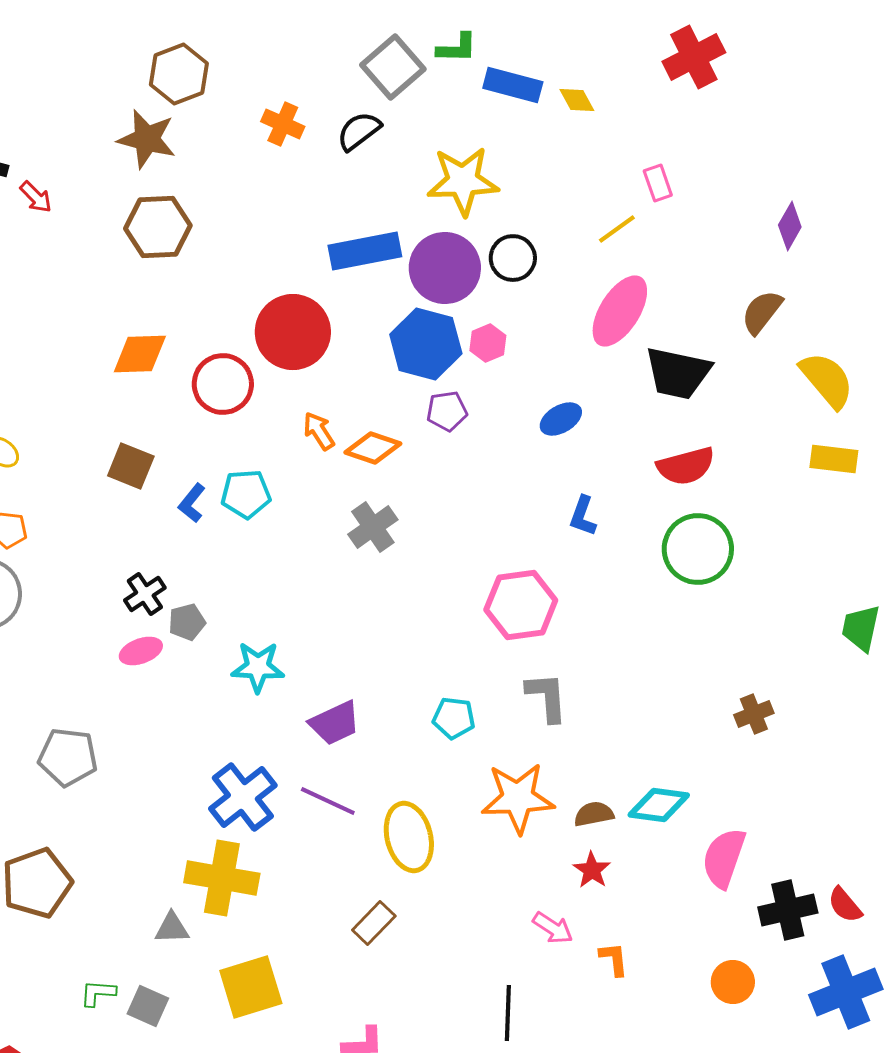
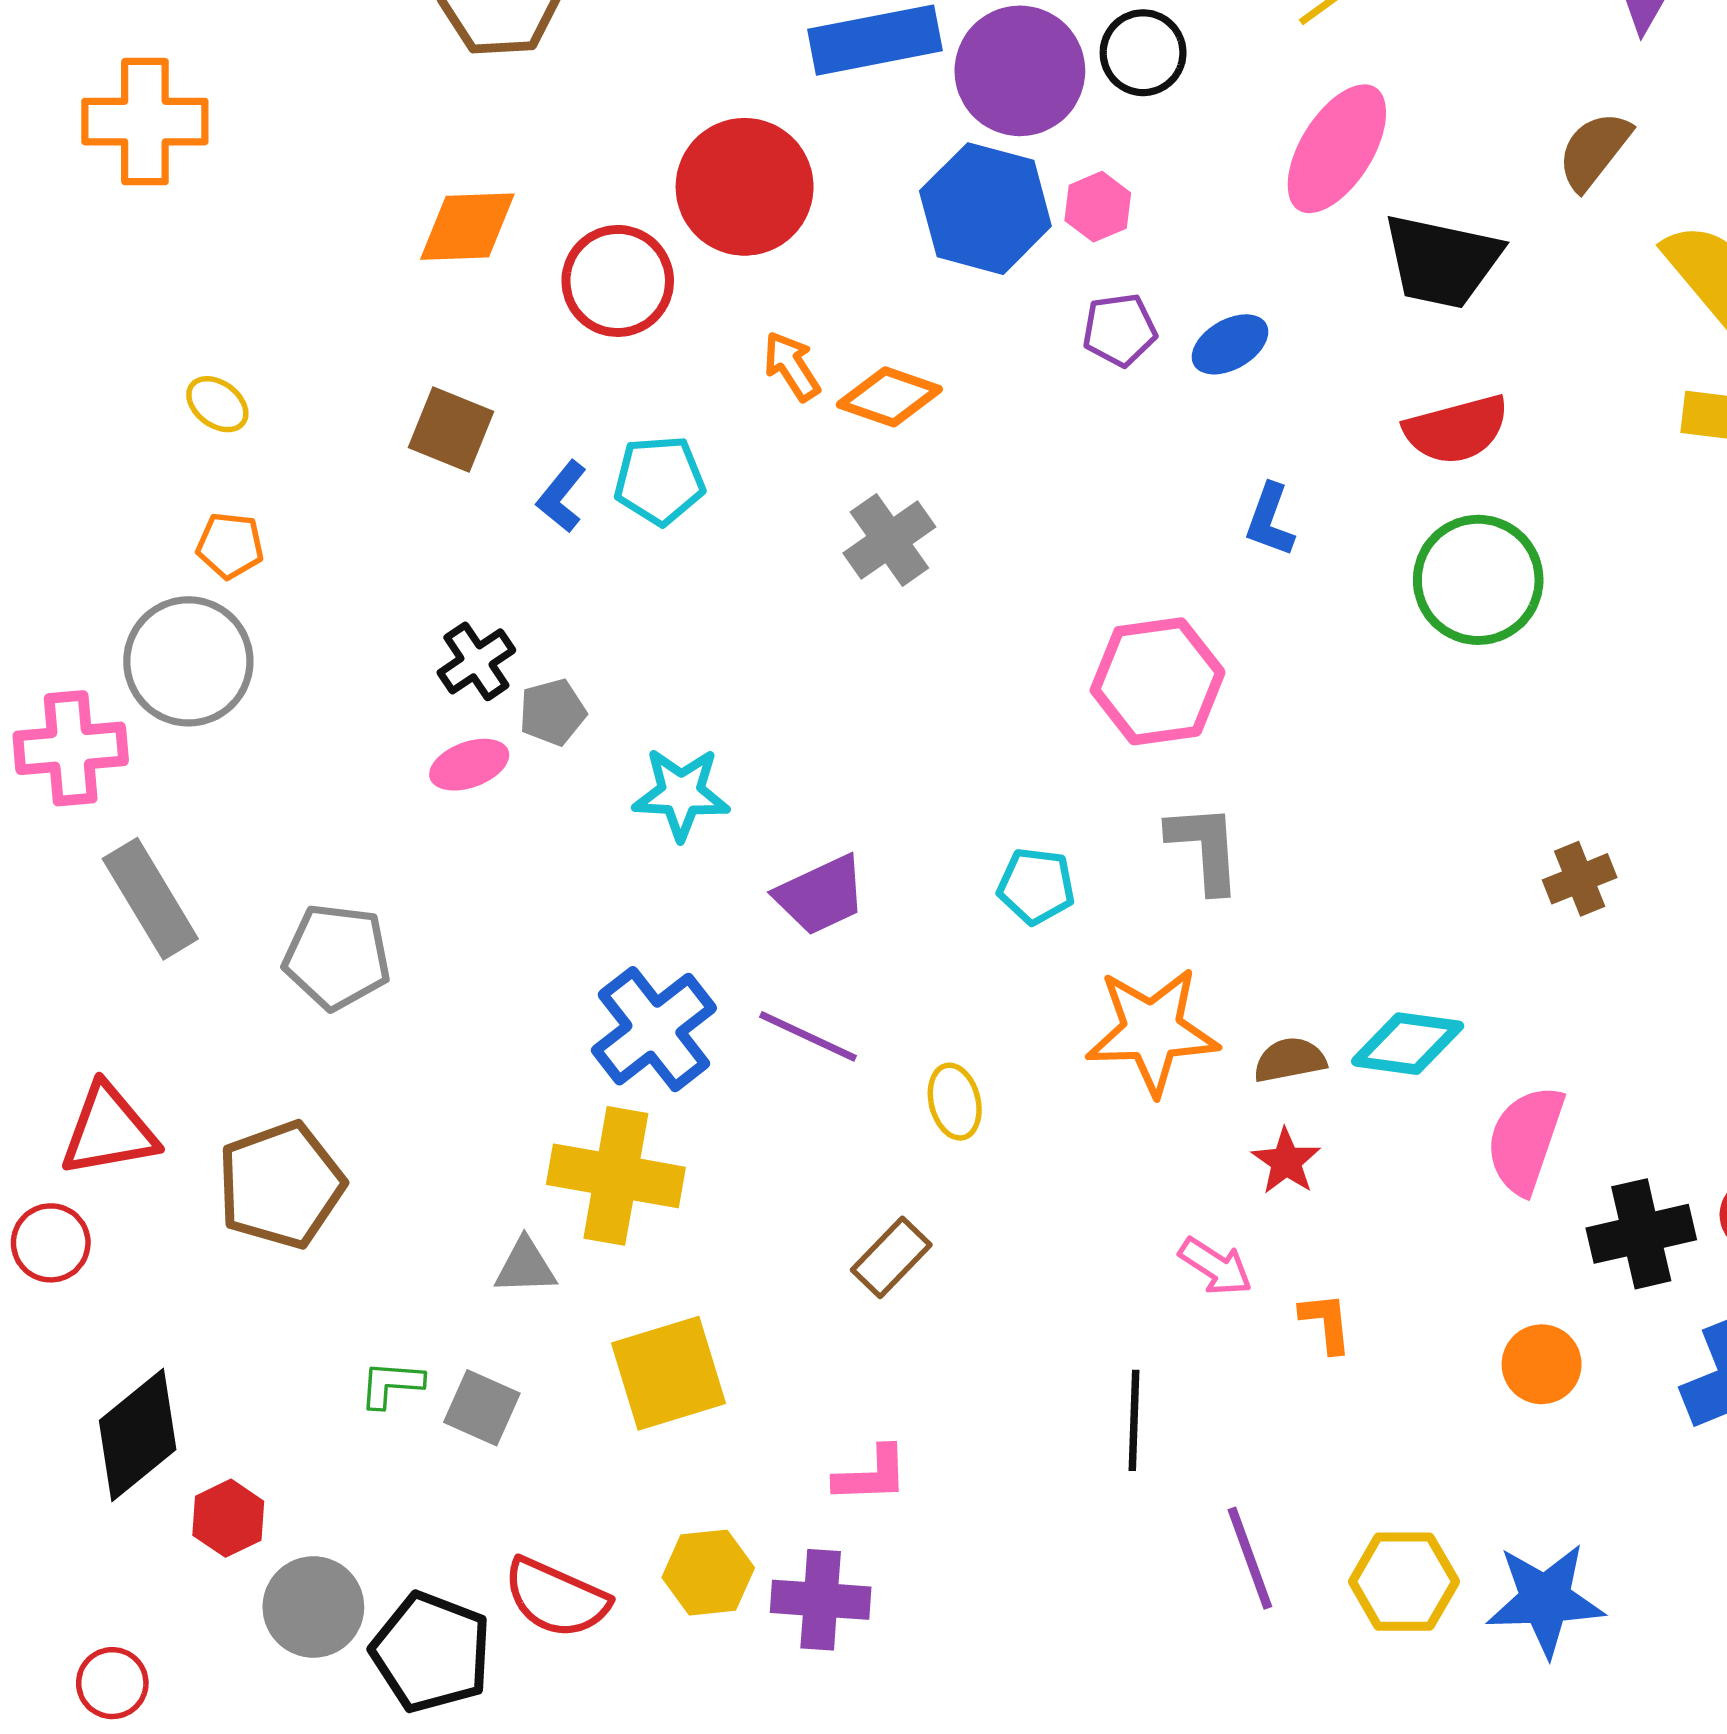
purple pentagon: (447, 411) -> (1120, 330), moved
yellow ellipse: (409, 837) -> (955, 1102), size x0.6

